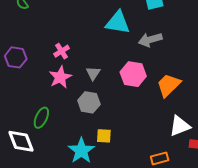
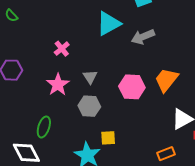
cyan triangle: (118, 23) -> (109, 24), turned -32
pink cross: (62, 51) -> (62, 49), moved
pink hexagon: (133, 74) -> (132, 87), moved

